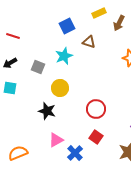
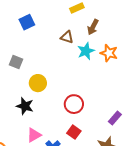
brown arrow: (119, 23) -> (93, 27), moved
blue square: (67, 26) -> (27, 22), moved
cyan star: (64, 56) -> (86, 51), moved

